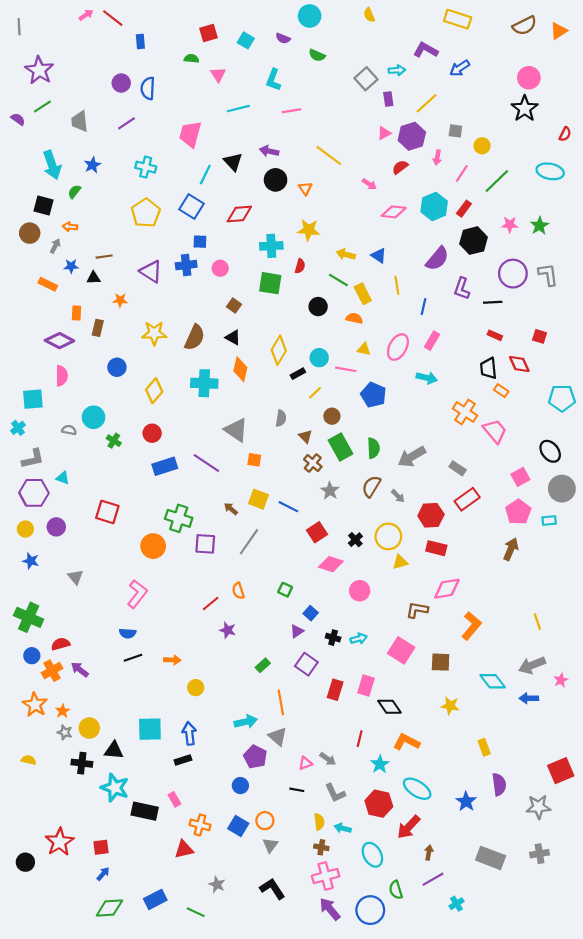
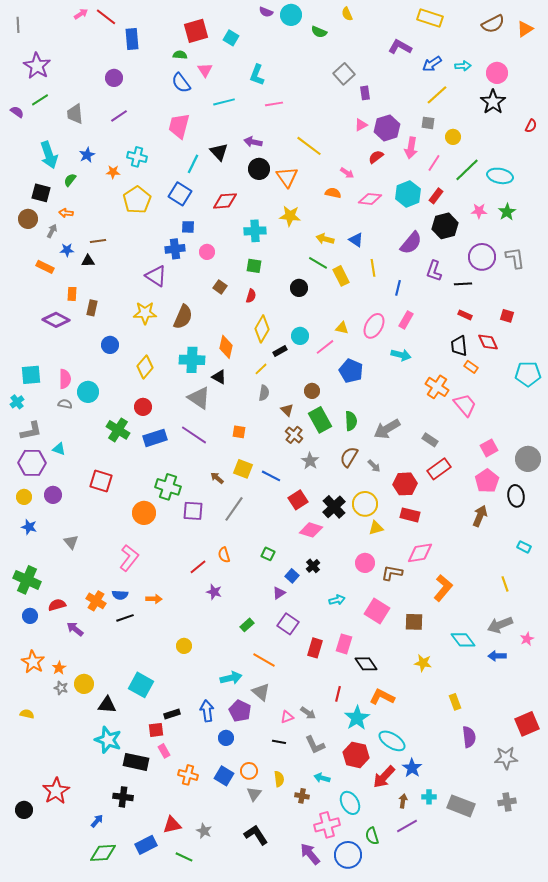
red square: (208, 33) -> (196, 31), size x1.4
purple semicircle: (283, 38) -> (266, 12), moved
blue rectangle: (140, 42) -> (132, 39), size x1.5
green semicircle: (317, 55) -> (319, 32), moved
cyan arrow: (397, 70) -> (463, 66), moved
blue semicircle: (148, 88) -> (181, 83), moved, turned -40
yellow line: (427, 103) -> (437, 95), moved
pink arrow: (437, 158) -> (411, 148), size x1.5
cyan ellipse: (550, 171) -> (500, 176), moved
orange triangle: (305, 188) -> (287, 177), size x1.6
red semicircle: (300, 266) -> (251, 296), moved
purple triangle: (151, 271) -> (156, 276), moved
green square: (270, 283) -> (254, 266), size x0.7
orange star: (120, 300) -> (113, 172), moved
orange semicircle: (354, 318) -> (333, 193), moved
black triangle: (233, 337) -> (219, 377), moved
pink line: (346, 369) -> (325, 347), turned -48
pink semicircle: (62, 376) -> (65, 379), moved
yellow line: (315, 393) -> (261, 369), moved
gray triangle: (236, 430) -> (199, 398), moved
green cross: (114, 441) -> (118, 430), moved, size x1.6
black ellipse: (550, 451) -> (516, 496), moved, turned 30
cyan rectangle: (549, 520) -> (524, 547), moved, turned 32
black cross: (355, 540) -> (334, 507), size x1.6
pink circle: (360, 591) -> (365, 563), moved
black cross: (333, 638) -> (313, 566), moved, turned 32
orange arrow: (172, 660) -> (154, 599), moved
orange cross: (52, 671) -> (96, 601), moved, turned -30
orange line: (281, 703) -> (264, 660), turned -50
cyan square: (150, 729) -> (141, 685), turned 30
blue arrow: (189, 733) -> (207, 711), moved
black cross: (82, 763) -> (123, 797), moved
cyan star: (380, 764) -> (357, 718), size x1.4
blue star: (466, 801) -> (412, 768), moved
yellow semicircle: (319, 822) -> (279, 779), moved
red square: (101, 847) -> (156, 730), moved
red triangle: (184, 849) -> (172, 825), moved
pink cross: (326, 876) -> (327, 825), moved
cyan cross: (456, 904) -> (429, 797), moved, turned 32

